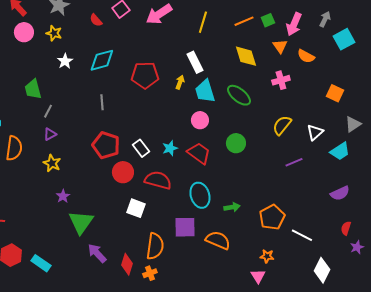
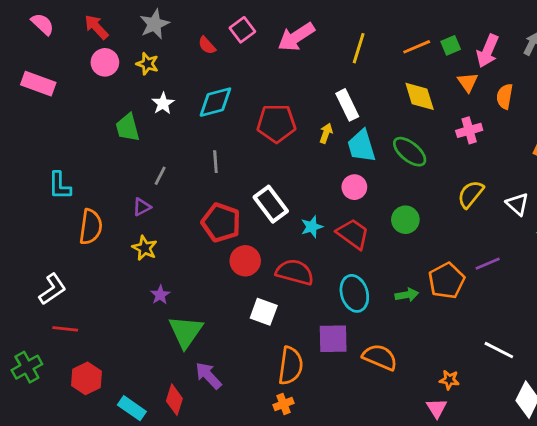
orange semicircle: (306, 56) -> (505, 96), turned 72
green trapezoid: (33, 89) -> (128, 128), moved
gray line: (48, 111) -> (160, 176), moved
white triangle: (315, 132) -> (517, 204), turned -36
white rectangle: (141, 148) -> (271, 204), moved, size x1.4
purple line: (294, 162) -> (488, 264), moved
green arrow: (232, 207) -> (407, 295), moved
orange pentagon: (272, 217) -> (446, 281), moved
cyan rectangle: (41, 263) -> (132, 408), moved
red diamond: (127, 264) -> (174, 400), moved

